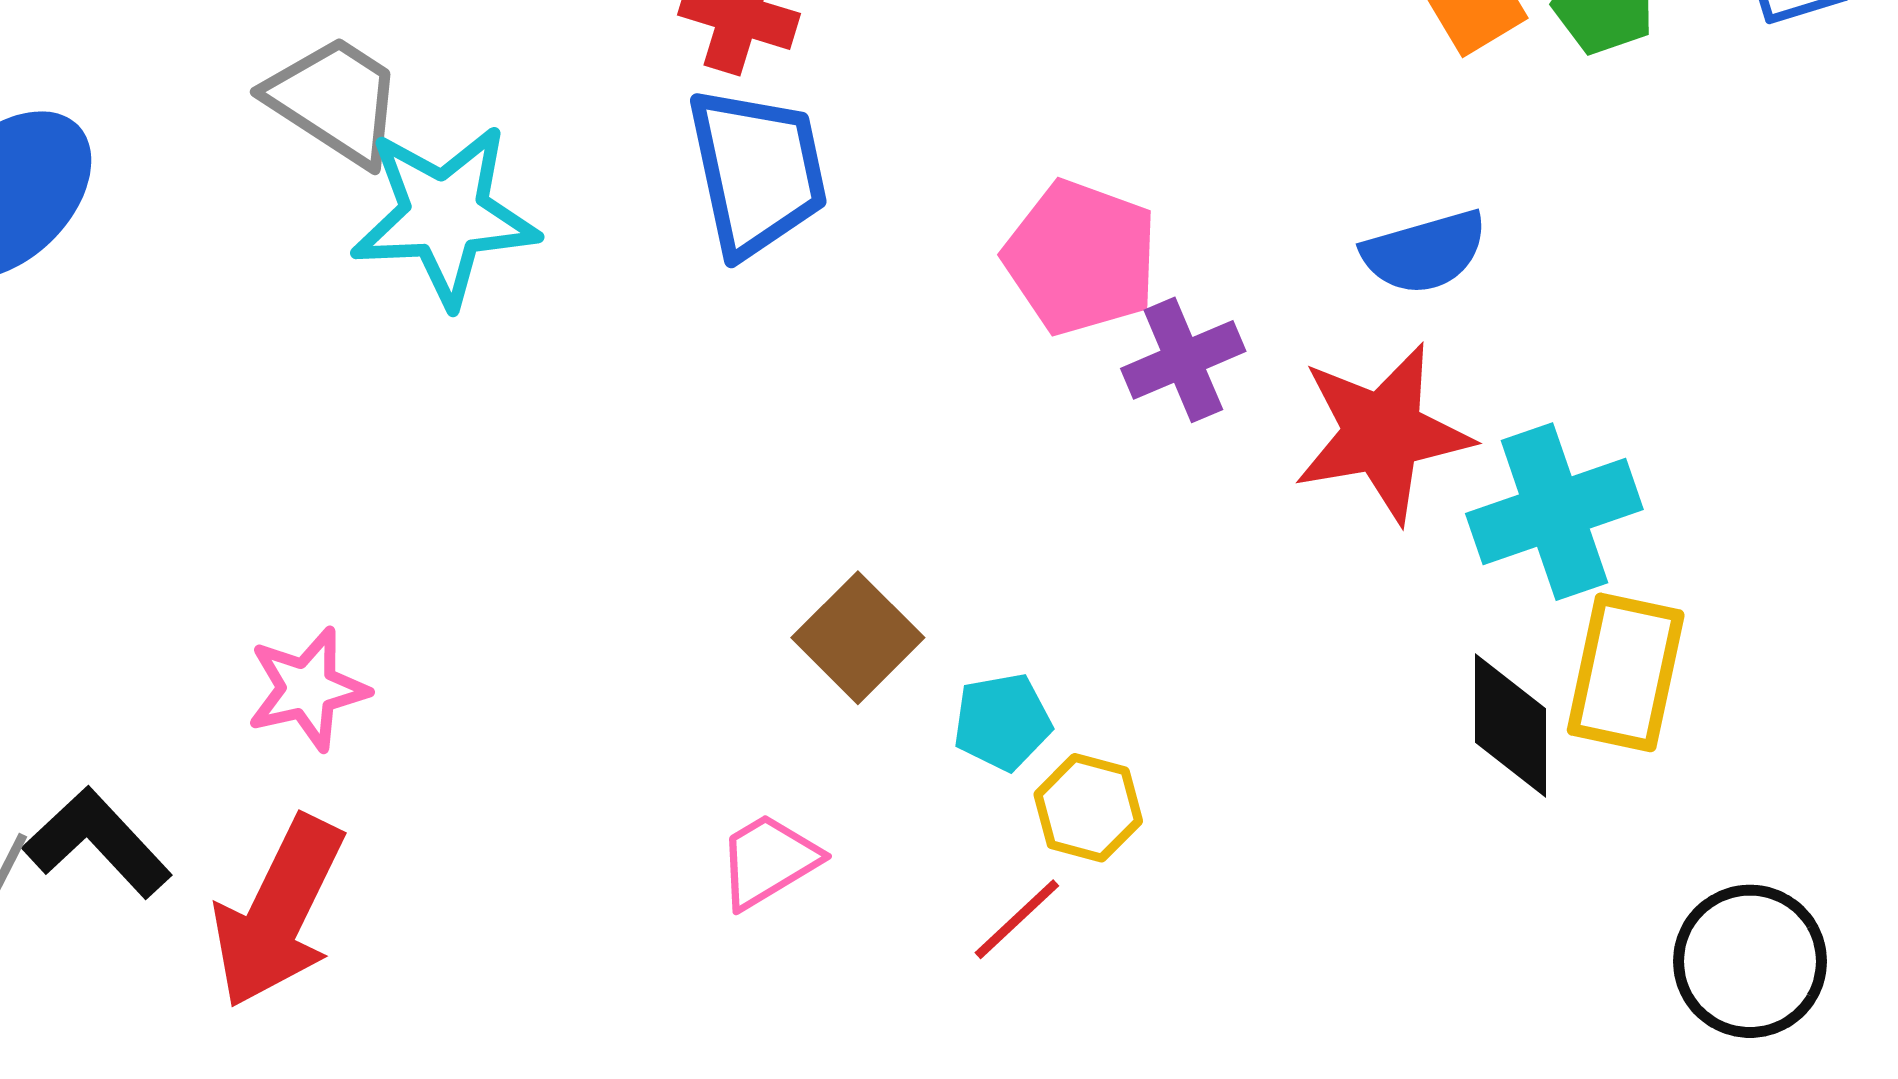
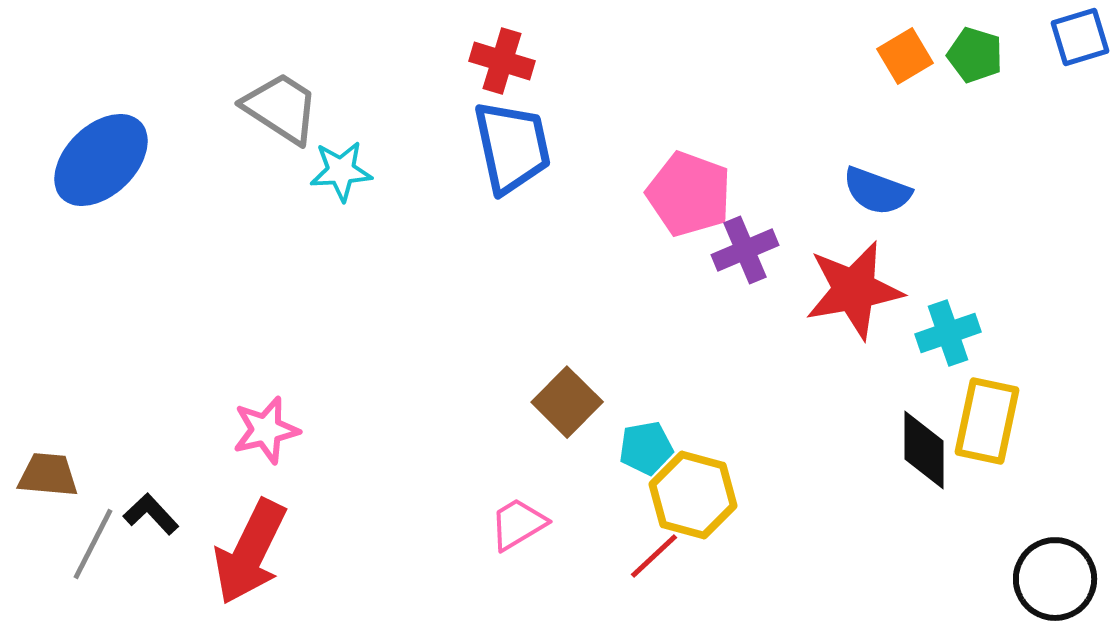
cyan star: (445, 215) -> (341, 171), size x0.6
blue semicircle: (1425, 252) -> (877, 191), turned 36
cyan cross: (1554, 512) -> (948, 333), size x0.7
yellow hexagon: (1088, 808) -> (693, 495), size x1.5
black L-shape: (97, 842) -> (151, 514), size x0.7

